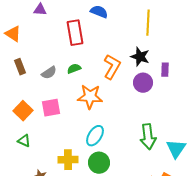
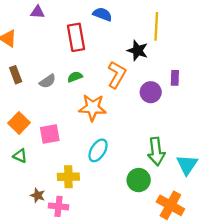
black star: (140, 57) -> (138, 51), moved
pink square: (51, 108) -> (50, 134), moved
green circle: (99, 163) -> (139, 180), moved

